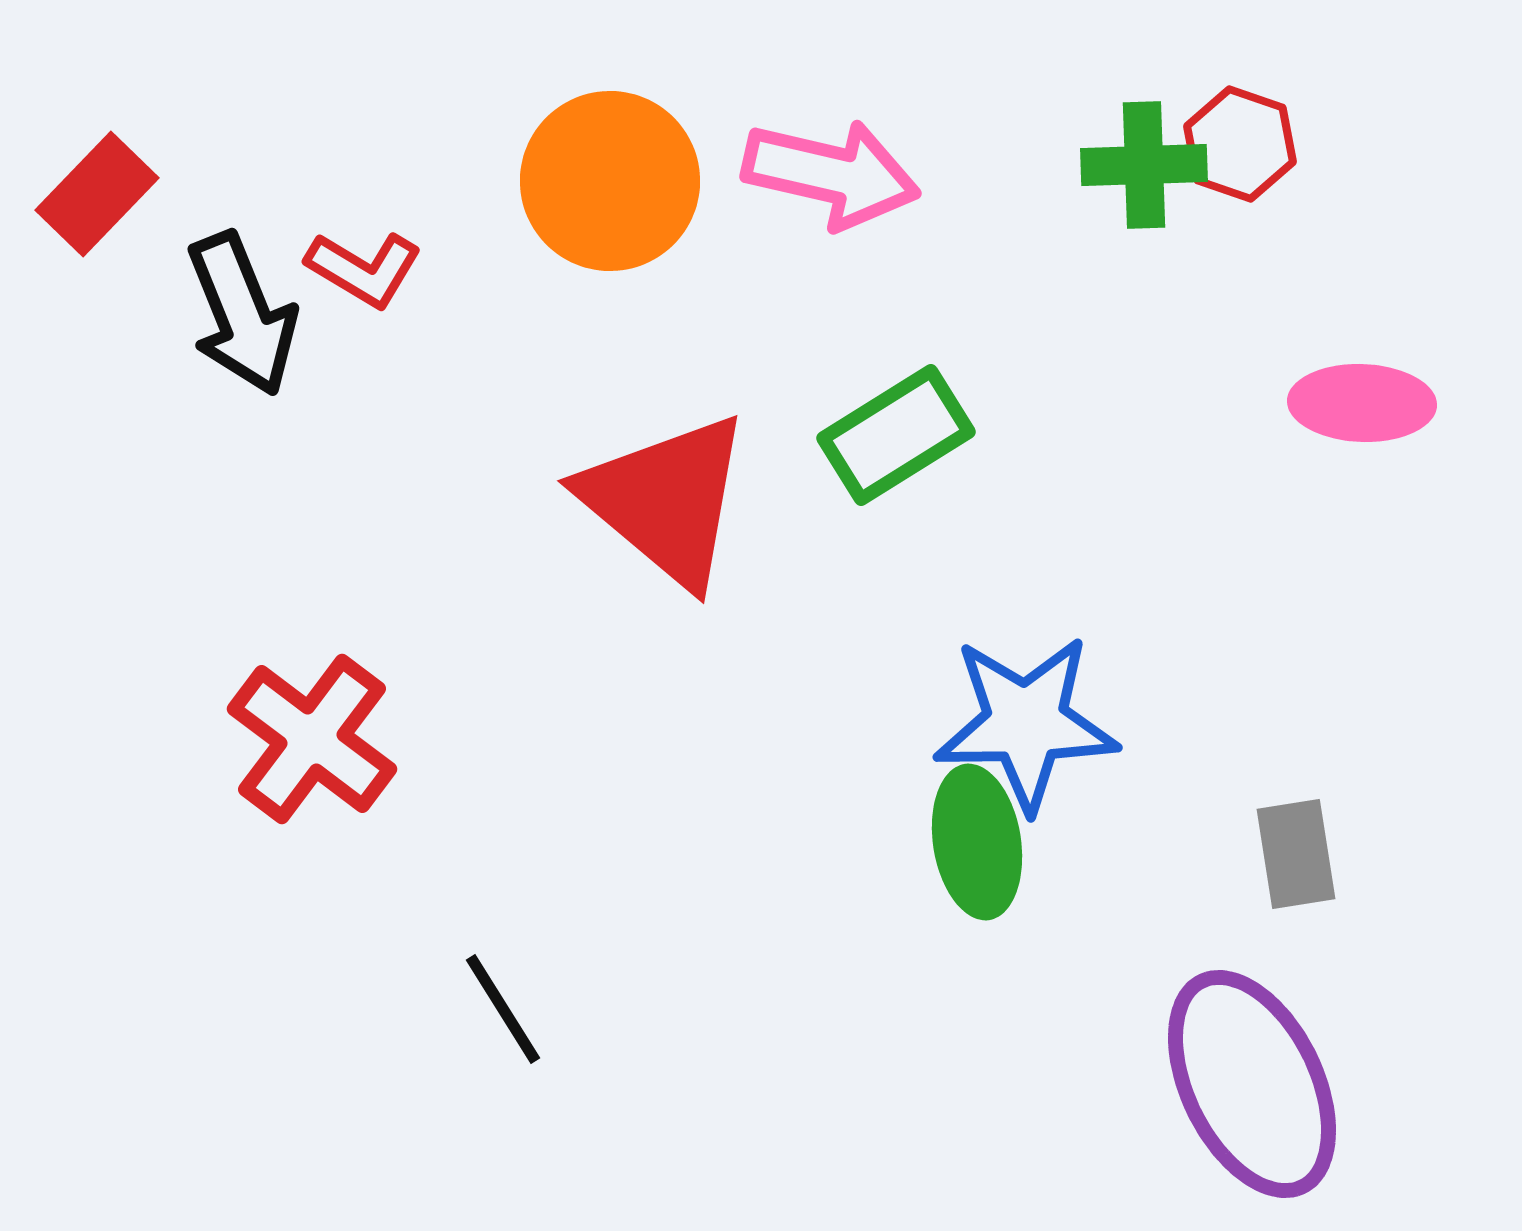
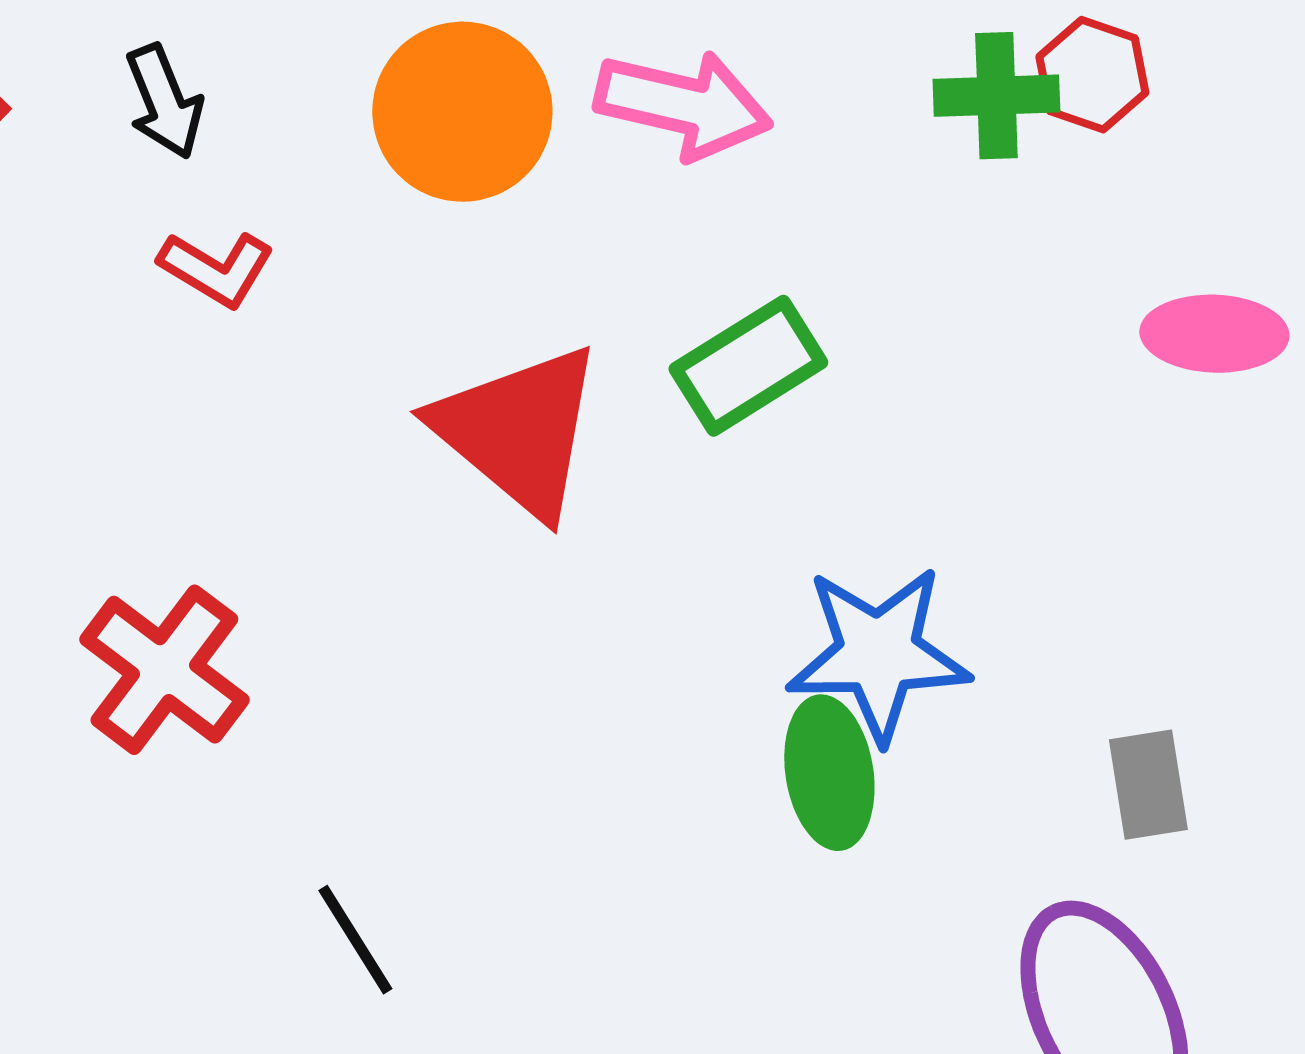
red L-shape: (364, 269) -> (216, 269), moved
black arrow: (242, 314) -> (164, 102), moved, size x0.7

